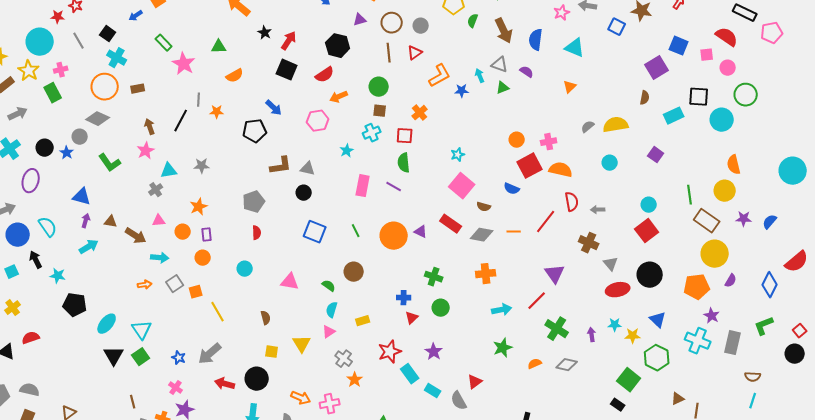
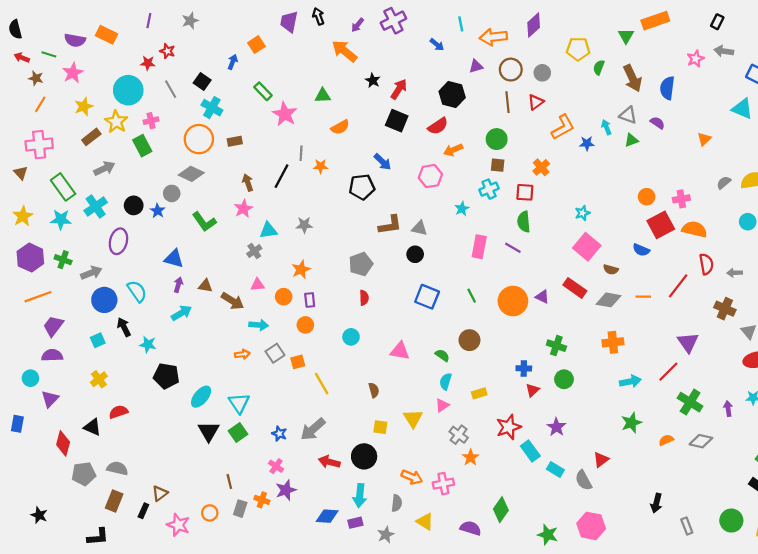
blue arrow: (136, 16) -> (233, 62), turned 144
cyan triangle: (575, 48) -> (742, 109), moved

